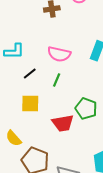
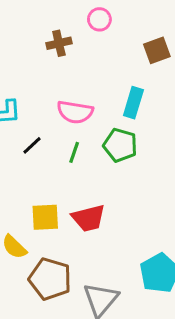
yellow square: (30, 104) -> (45, 217), moved
green pentagon: (86, 109) -> (120, 145), moved

